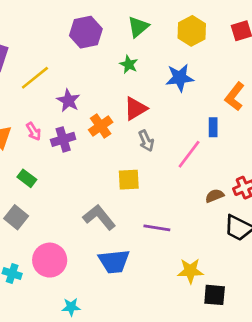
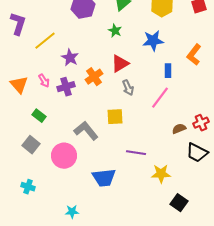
blue rectangle: (213, 127) -> (168, 71), moved
gray L-shape: (99, 217) -> (86, 131), moved
pink circle: (50, 260) -> (64, 156), moved
yellow star: (190, 271) -> (161, 174), moved
black square: (215, 295) -> (179, 203), turned 30

